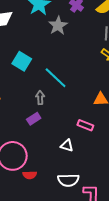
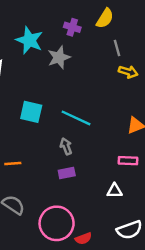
gray star: (58, 26) -> (59, 57), turned 30
purple rectangle: (34, 119) -> (67, 173), turned 40

